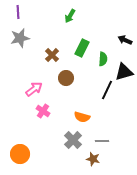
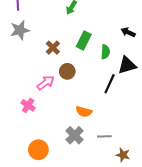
pink arrow: (34, 89) -> (46, 83), moved
pink cross: (43, 111) -> (28, 105), moved
orange circle: (20, 154) -> (38, 150), moved
brown star: (93, 159) -> (123, 155), moved

